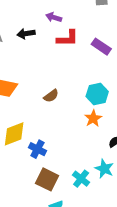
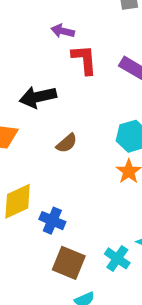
black arrow: (26, 34) -> (38, 97), moved, size x1.4
red L-shape: (67, 38) -> (84, 60), turned -90

